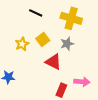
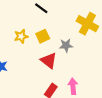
yellow cross: (71, 18) -> (87, 24), moved
pink arrow: (82, 82) -> (73, 86), turned -112

